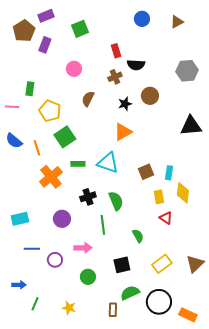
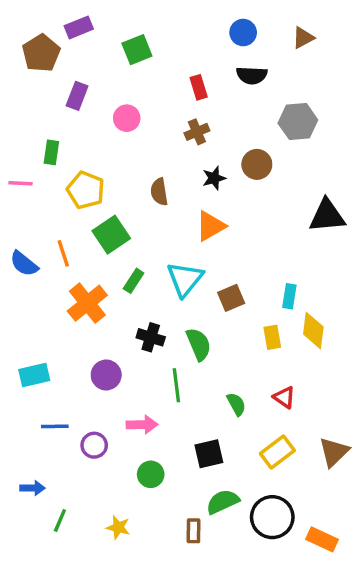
purple rectangle: (45, 45) -> (77, 96), moved
black semicircle: (136, 65) -> (252, 75), moved
gray hexagon: (187, 71) -> (298, 122), moved
brown semicircle: (88, 99) -> (159, 192), moved, turned -35
blue semicircle: (14, 141) -> (24, 264), moved
cyan triangle: (108, 163) -> (185, 279), turned 50
green rectangle: (78, 164) -> (134, 281), turned -56
brown square: (146, 172) -> (231, 298), moved
black cross: (88, 197) -> (151, 337), turned 35
red triangle: (166, 218) -> (284, 397), moved

